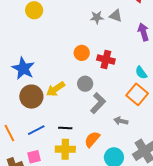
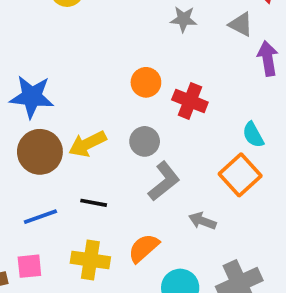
gray triangle: (116, 16) -> (241, 24), moved
blue star: (23, 68) -> (32, 97), turned -30
black line: (65, 128) -> (94, 203), moved

